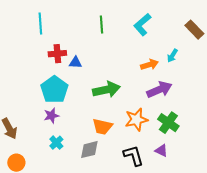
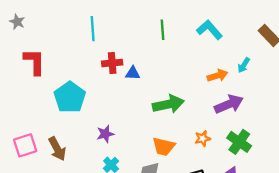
cyan L-shape: (142, 25) -> (209, 30), turned 90
cyan pentagon: (54, 90) -> (70, 97), moved
orange star: (136, 120) -> (203, 138), size x0.6

